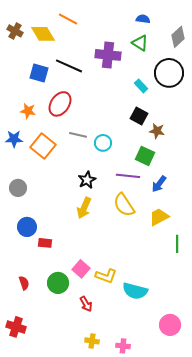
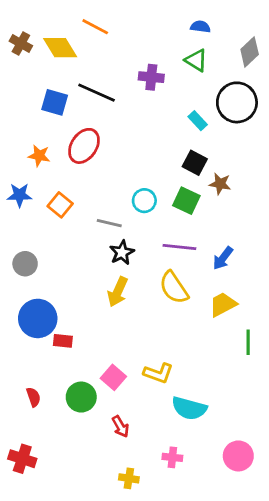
purple cross: (108, 55) -> (151, 77), size x0.7
gray line: (78, 135) -> (109, 223), moved
orange square: (43, 146) -> (60, 205), size x0.7
green square: (145, 156) -> (186, 201), moved
blue circle: (27, 227) -> (38, 318), size x1.4
yellow L-shape: (106, 276) -> (158, 373), moved
pink cross: (123, 346) -> (172, 457), moved

